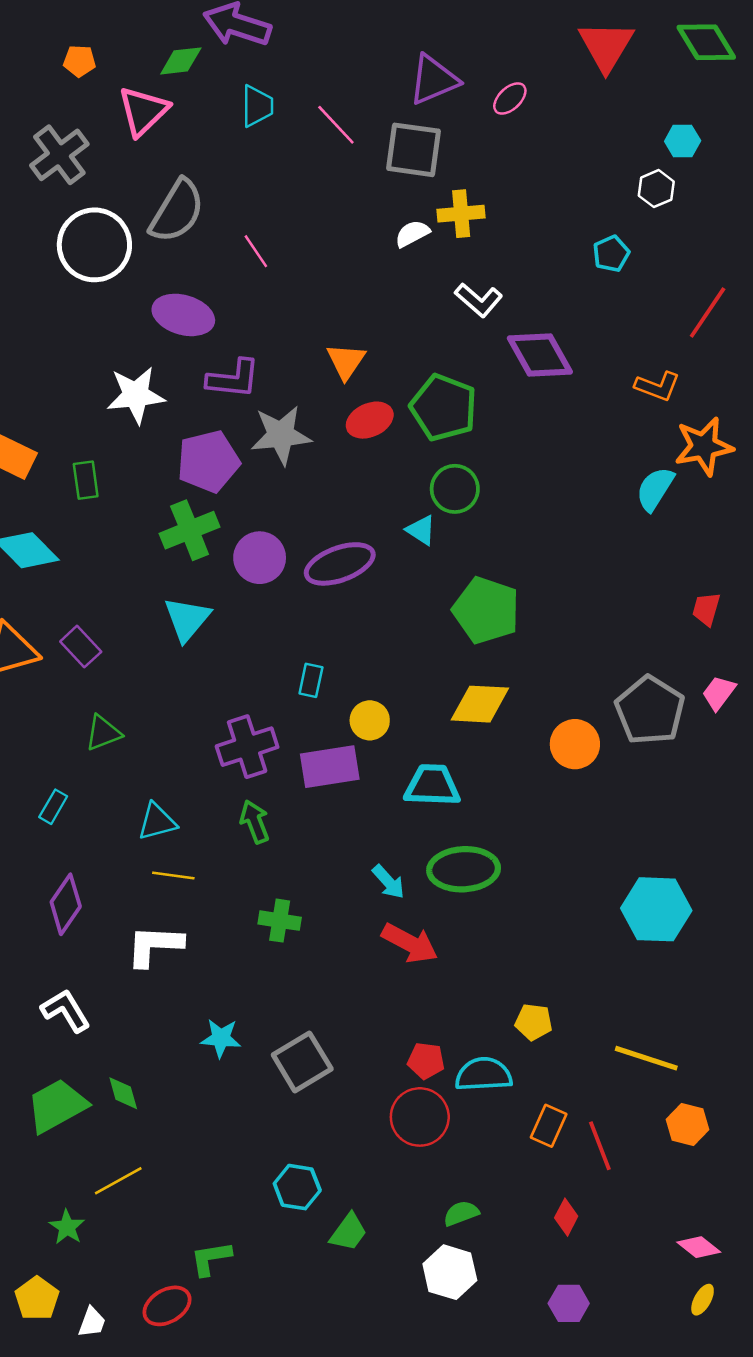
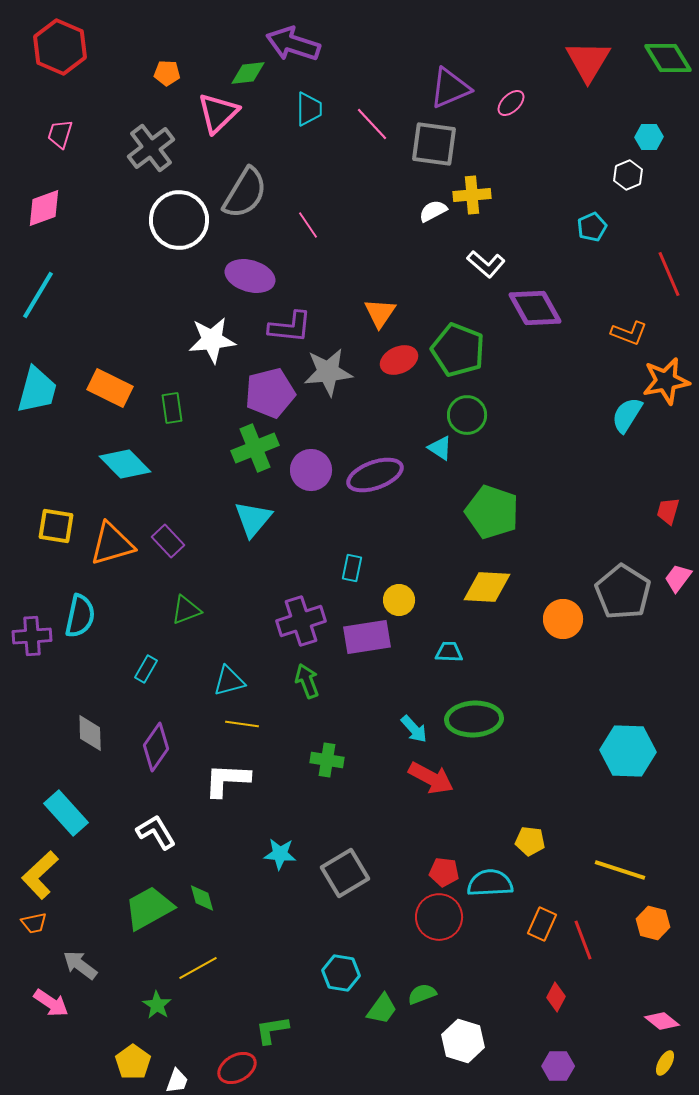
red line: (708, 312) -> (669, 274), turned -57
cyan trapezoid: (432, 785) -> (449, 652), size x0.6
green semicircle: (461, 1213) -> (422, 994), moved

